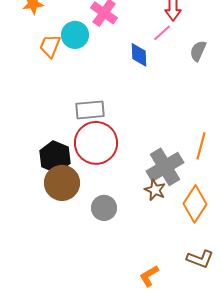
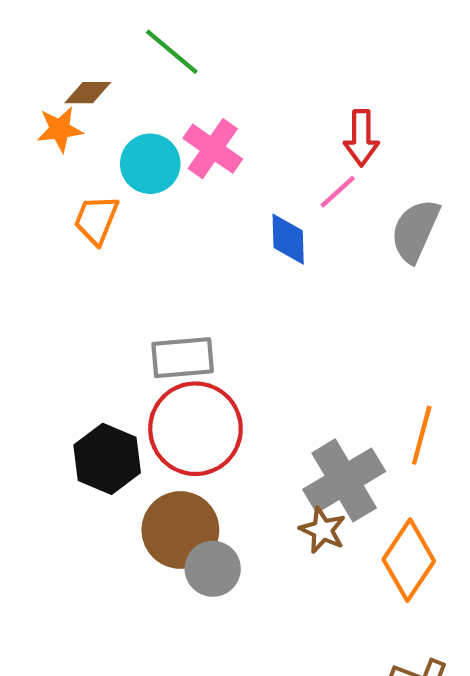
cyan circle: (75, 35) -> (150, 164), moved
gray semicircle: (198, 51) -> (415, 231), size x1.4
brown circle: (62, 183) -> (180, 530), moved

